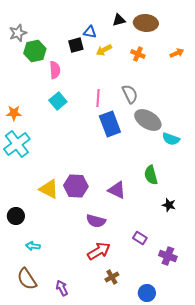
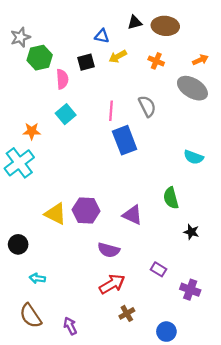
black square: (76, 45) -> (86, 62), moved
orange star: (14, 113) -> (32, 131), moved
gray ellipse: (148, 120) -> (192, 88), moved

